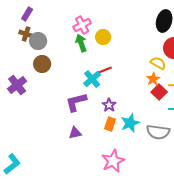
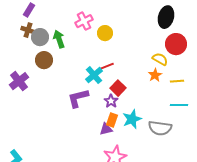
green arrow: (81, 43) -> (59, 39), moved
red square: (159, 92) -> (118, 88), moved
purple triangle: (75, 133) -> (106, 129), moved

